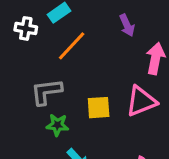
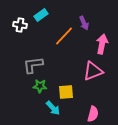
orange line: (72, 46) -> (64, 36), moved
yellow square: (99, 108) -> (66, 92), moved

